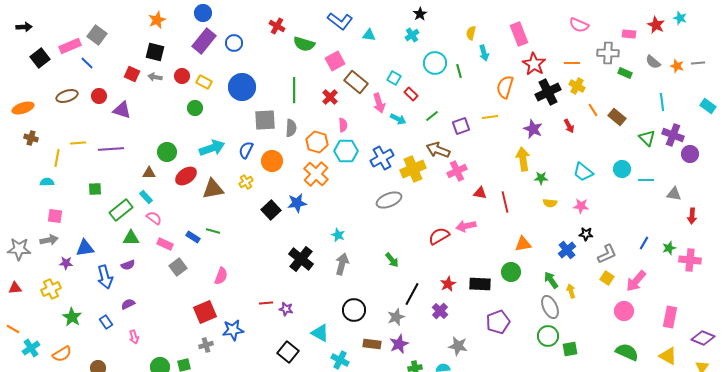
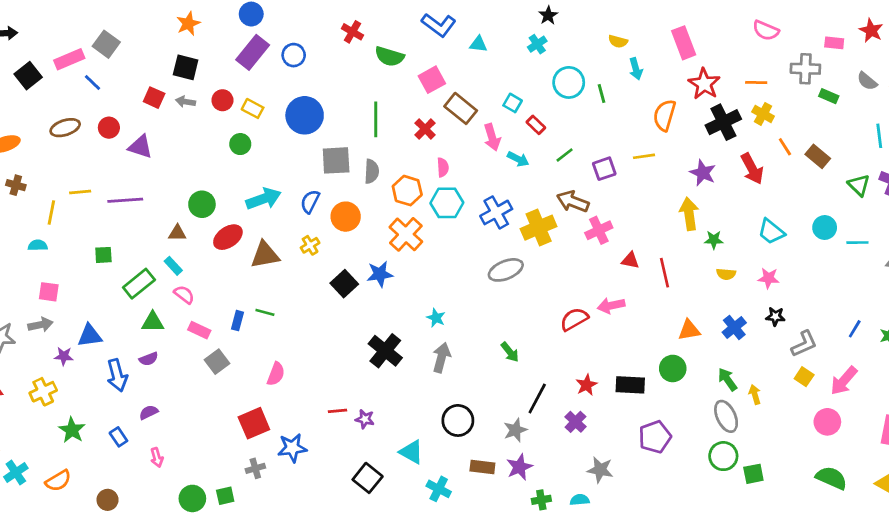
yellow semicircle: (471, 33) -> (618, 41), turned -88
red arrow: (569, 126) -> (752, 169), size x1.6
blue rectangle: (193, 237) -> (238, 321), turned 72
blue cross: (567, 250) -> (734, 327), moved

